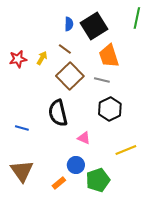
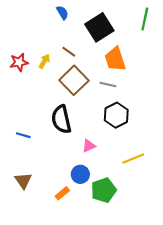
blue semicircle: (69, 24) -> (62, 13), moved, turned -32
pink triangle: (84, 138) -> (89, 146), turned -48
brown triangle: (22, 171) -> (23, 181), size x0.7

